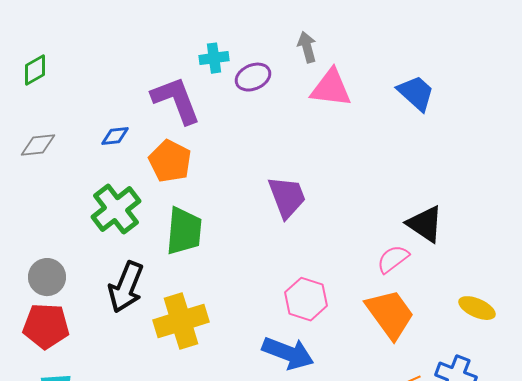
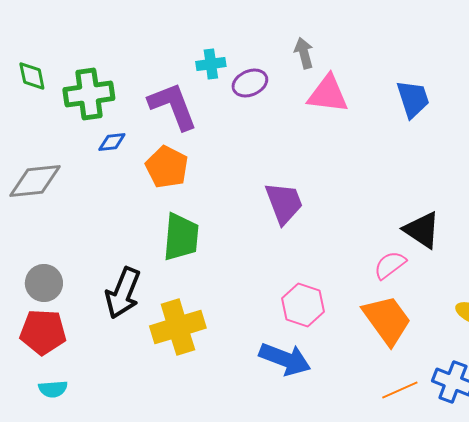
green diamond: (35, 70) -> (32, 76), turned -72
blue trapezoid: (416, 93) -> (413, 99), turned 30
gray diamond: (38, 145) -> (35, 181), moved, size x1.5
green cross: (116, 209) -> (89, 94), moved, turned 30

